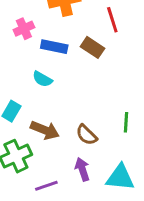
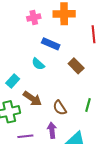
pink cross: (24, 29) -> (34, 17), moved
brown rectangle: (93, 47) -> (76, 66), moved

